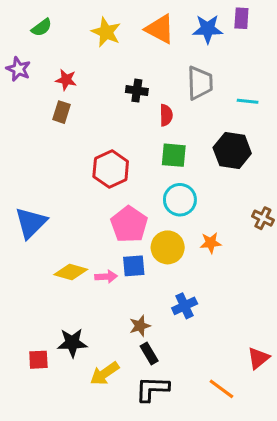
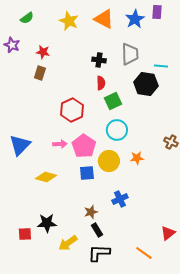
blue star: (208, 29) -> (135, 19), turned -30
black cross: (137, 91) -> (99, 60), moved
red semicircle: (166, 115) -> (101, 83), moved
black hexagon: (232, 151) -> (146, 84), moved
green square: (174, 155) -> (113, 101), turned -30
pink arrow: (106, 277) -> (60, 144), moved

